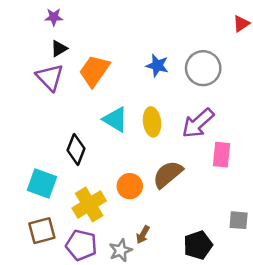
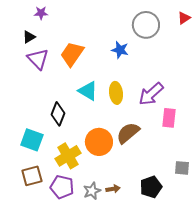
black triangle: (59, 48) -> (29, 37), moved
gray circle: (203, 68) -> (146, 25), moved
orange circle: (130, 186) -> (99, 142), size x1.4
brown arrow: (143, 235) -> (113, 189), moved, turned -128

